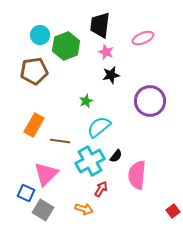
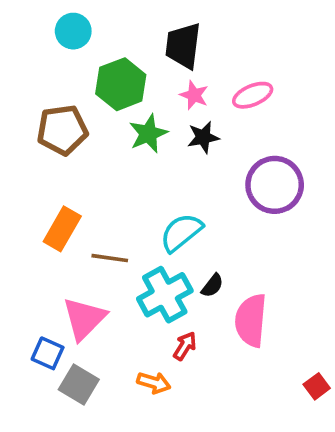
cyan circle: (40, 35) -> (73, 31), moved
pink ellipse: (143, 38) -> (253, 95), moved
green star: (86, 101) -> (148, 134), moved, size x1.5

